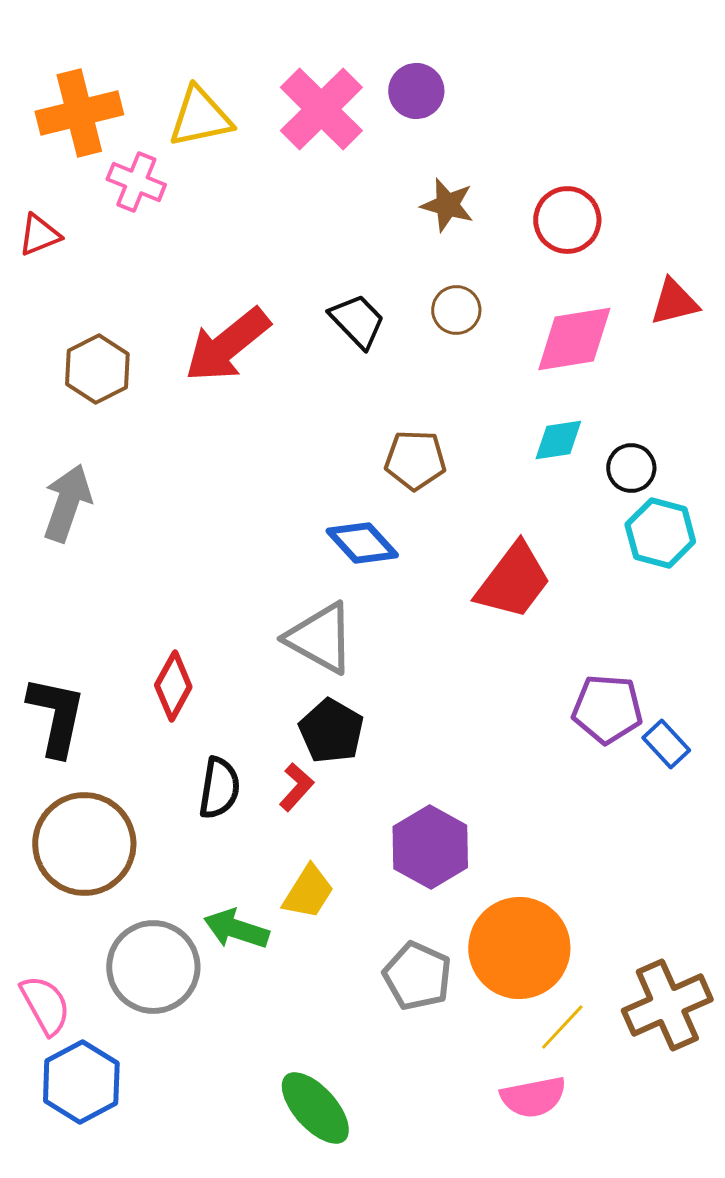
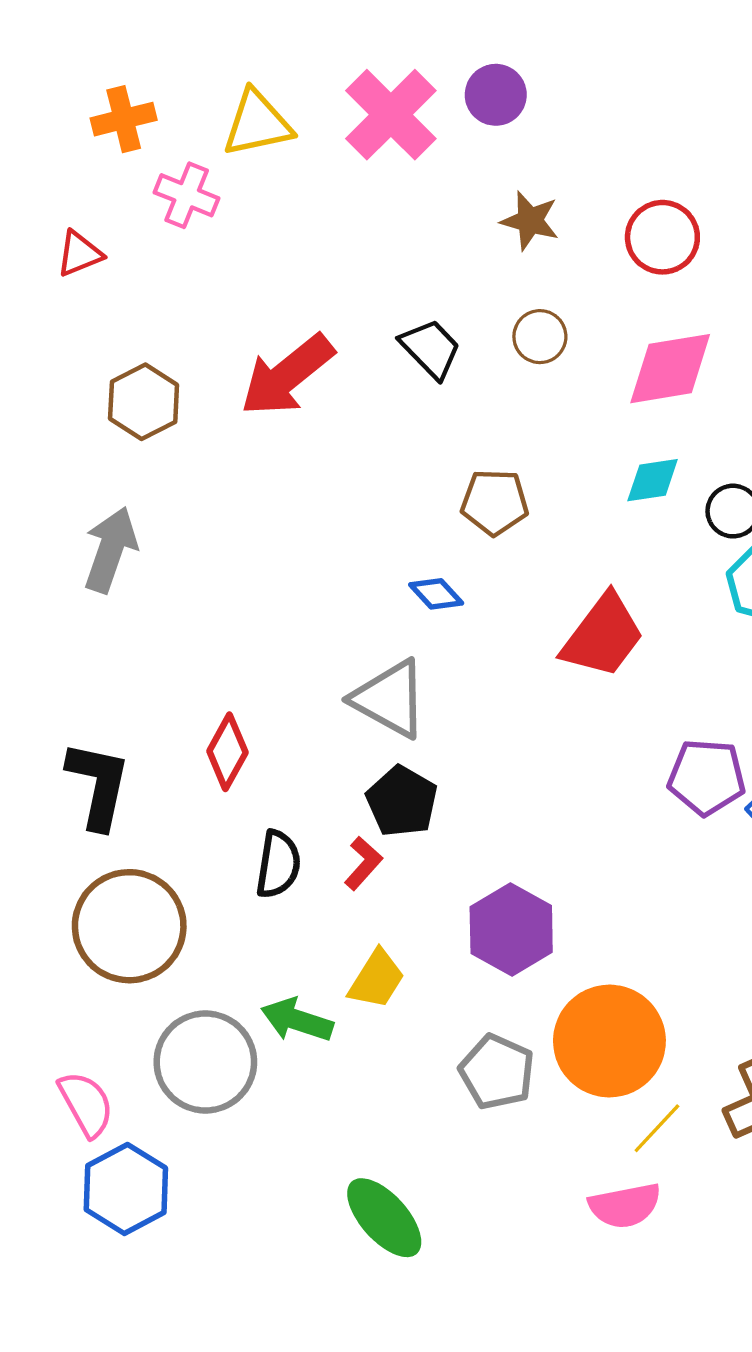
orange cross: (79, 113) -> (124, 119), size x0.7
blue diamond: (362, 543) -> (436, 594), size x0.7

